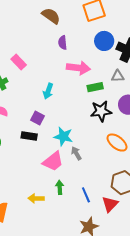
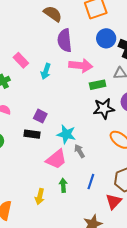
purple semicircle: (63, 43) -> (65, 40), size x1.6
cyan arrow: (48, 91) -> (46, 71), moved
blue line: (86, 195) -> (91, 182), moved, turned 42
yellow arrow: (36, 198) -> (40, 197), turned -77

